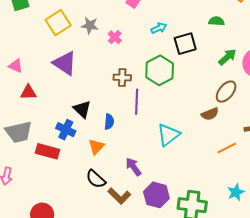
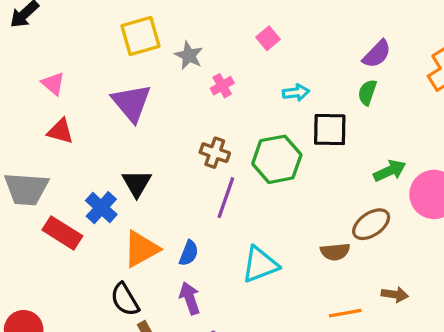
green semicircle: (216, 21) -> (367, 92), moved, turned -91
blue semicircle: (109, 122) -> (189, 253), moved
orange triangle: (96, 147) -> (141, 249), size x1.4

